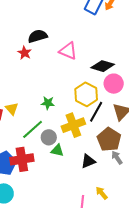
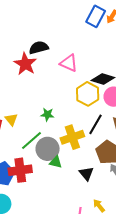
red star: (25, 53) -> (25, 64), size x1.6
yellow hexagon: (86, 94) -> (88, 94), moved
gray circle: (49, 137) -> (48, 149), size x1.5
black triangle: (88, 161) -> (86, 174), turned -49

